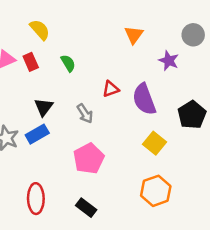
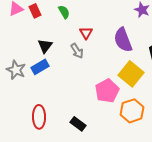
red triangle: (111, 89) -> (86, 33), moved, turned -40
yellow square: (154, 143) -> (131, 74), size x1.4
pink pentagon: (89, 159) -> (107, 91), moved

